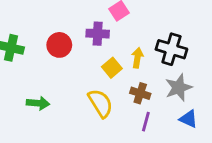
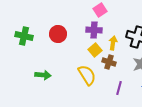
purple cross: (98, 34) -> (94, 30), moved
brown cross: (140, 93) -> (109, 62), moved

